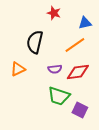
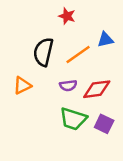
blue triangle: (85, 23) -> (105, 40), moved
orange line: (75, 45) -> (78, 54), moved
purple square: (80, 110) -> (104, 124), moved

